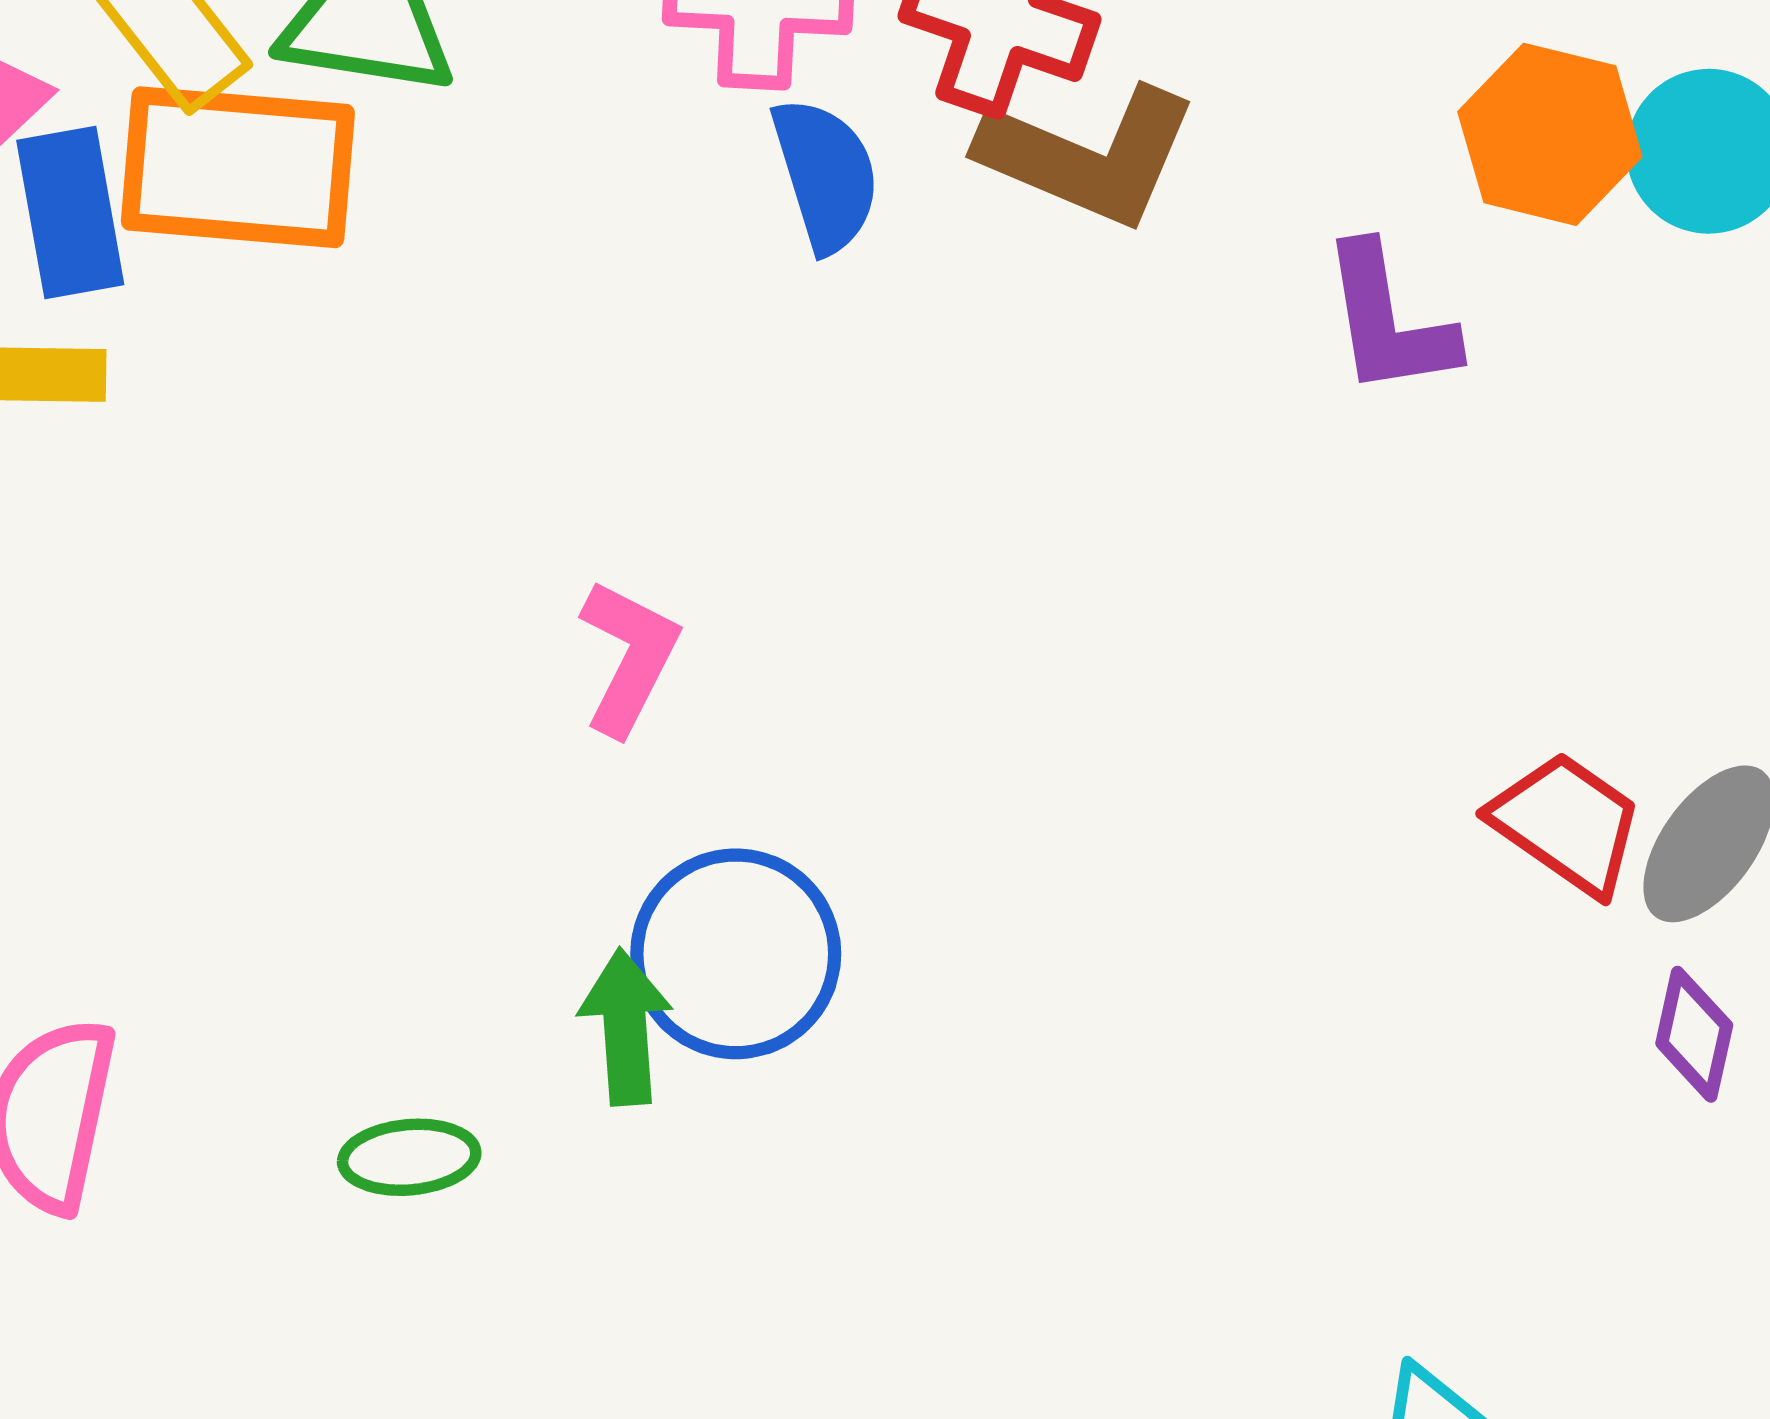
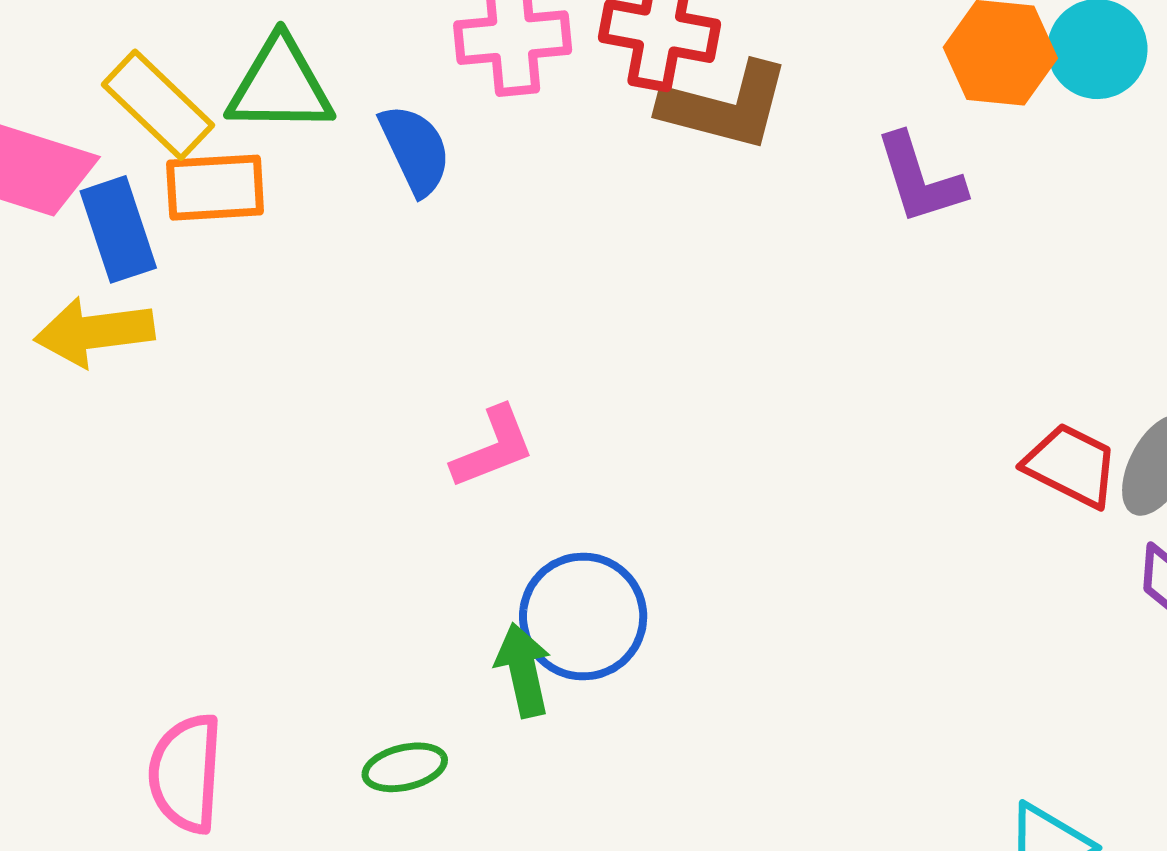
orange rectangle: (238, 167) -> (215, 188), size x0.7
blue semicircle: (826, 175) -> (415, 150), moved
pink L-shape: (629, 657) -> (493, 448), turned 50

